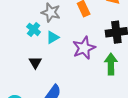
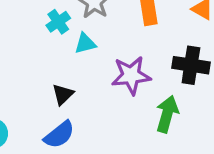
black triangle: (35, 62) -> (63, 94), moved

